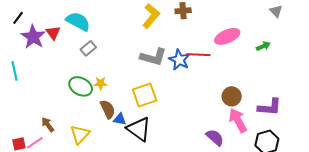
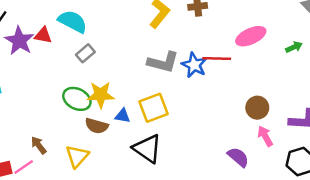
red triangle: (53, 33) -> (43, 35), turned -42
yellow star: (101, 83) -> (101, 95), size x1.6
brown semicircle: (108, 109) -> (97, 126), moved, turned 132
blue triangle: (120, 119) -> (123, 116), moved
pink arrow: (238, 120) -> (265, 136), size x0.7

